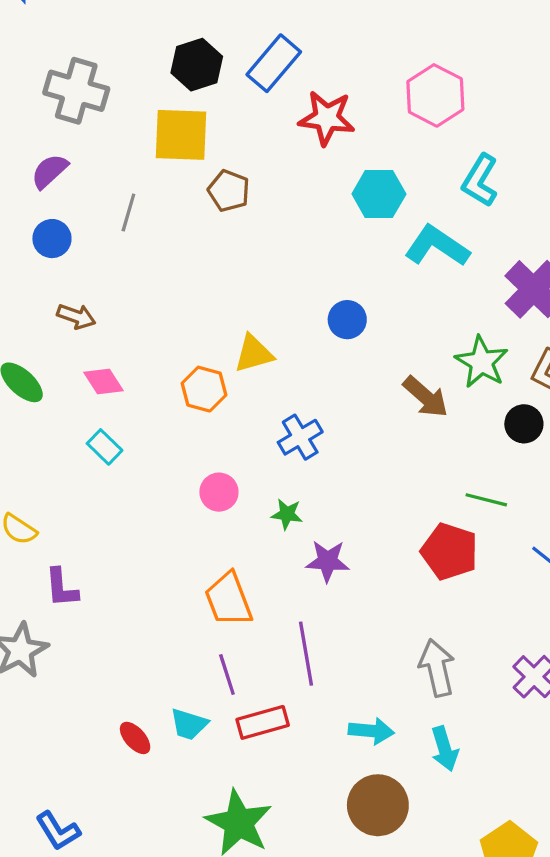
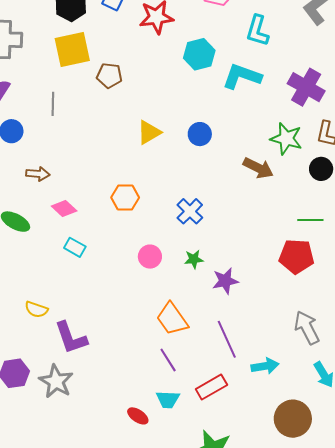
yellow triangle: (254, 354) -> (149, 132), moved
purple L-shape: (61, 588) -> (71, 338), size x1.4
purple line: (227, 674) -> (168, 360), moved
cyan arrow: (371, 731) -> (265, 366), moved

